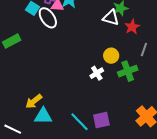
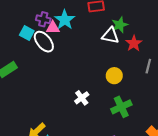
green cross: (128, 71) -> (121, 107), moved
white cross: (97, 73) -> (82, 98), moved

